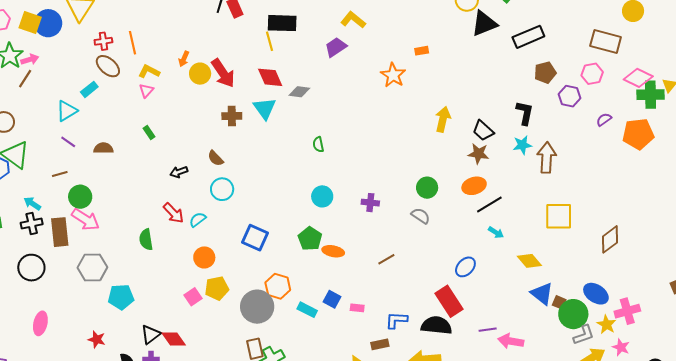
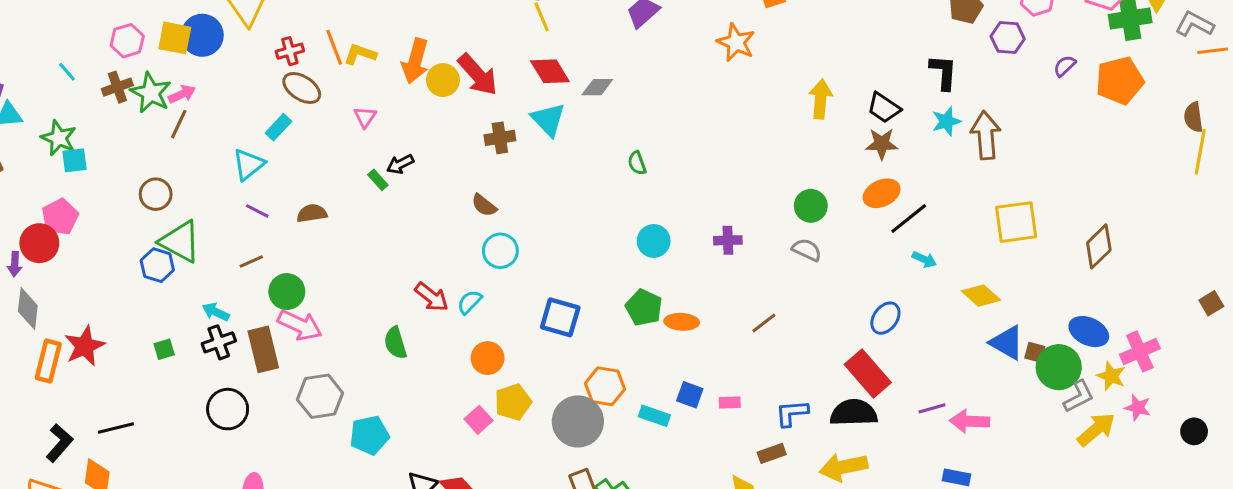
orange arrow: (184, 59) -> (415, 61), size x1.8
yellow L-shape: (149, 71) -> (360, 54), moved
black arrow: (179, 172) -> (400, 164), moved

